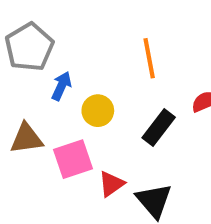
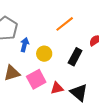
orange line: (149, 58) -> (65, 24), turned 72
red triangle: (111, 184) -> (57, 88), turned 32

